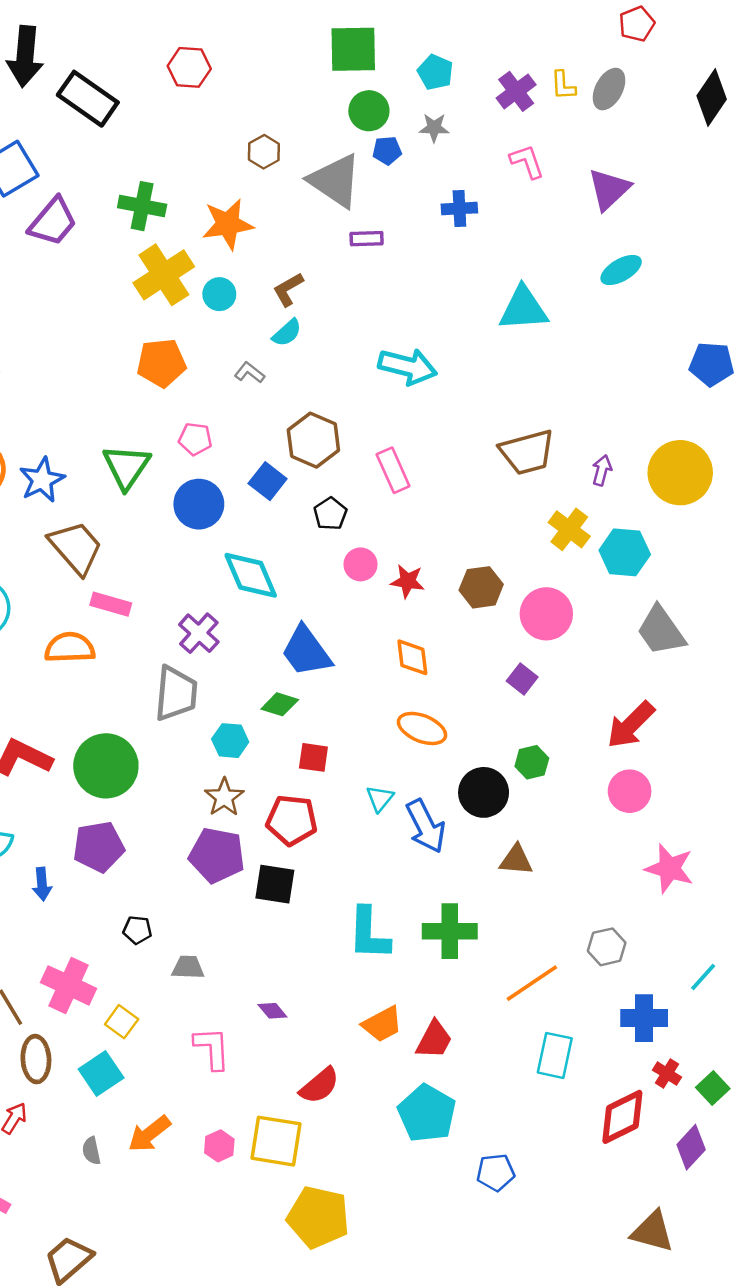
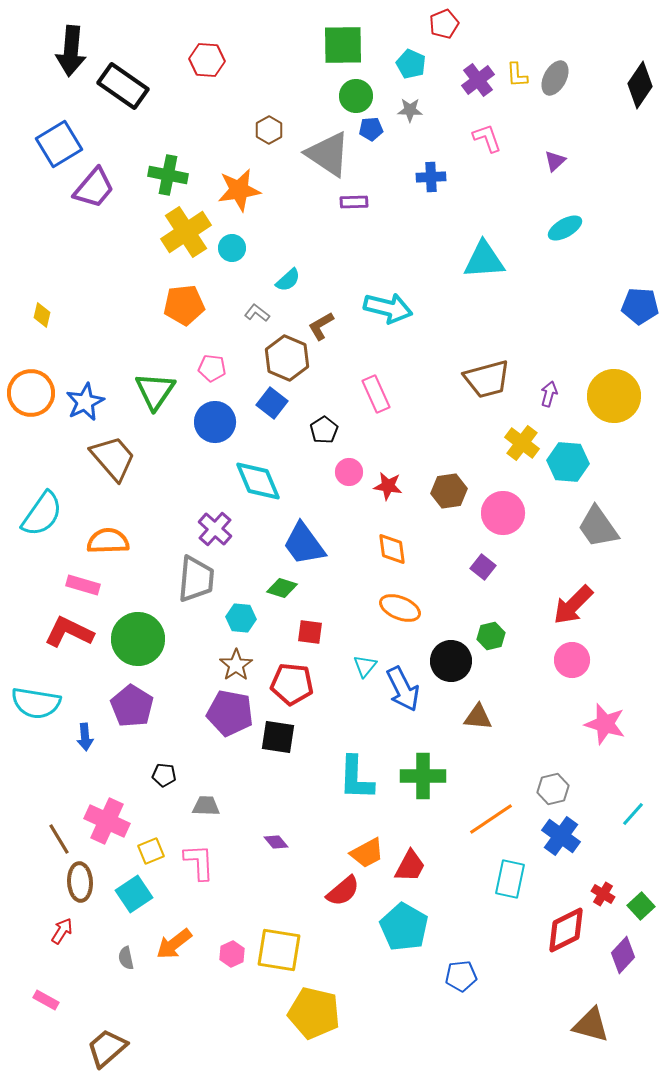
red pentagon: (637, 24) -> (444, 24), moved
purple triangle: (609, 189) -> (555, 161), size x0.6
brown L-shape: (288, 289) -> (321, 326), moved
brown hexagon: (313, 440) -> (287, 358), moved
pink rectangle: (111, 604) -> (83, 585), moved
purple pentagon: (99, 847) -> (132, 706), turned -30
blue cross: (644, 1018) -> (561, 836), moved, turned 36
yellow square: (122, 1022) -> (151, 851), turned 32
pink L-shape: (212, 1048) -> (199, 862), moved
red semicircle: (319, 1086) -> (343, 891), moved

